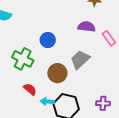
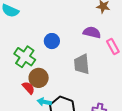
gray trapezoid: (80, 60) -> (82, 64), turned -60
brown circle: (57, 73) -> (39, 78), moved

